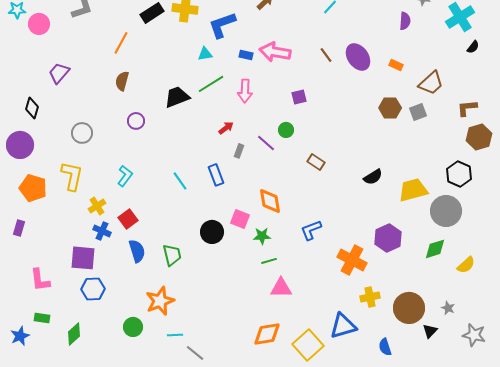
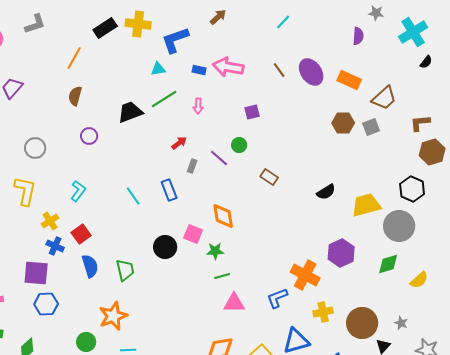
orange rectangle: (396, 65) -> (349, 80), size x1.6
pink arrow: (245, 91) -> (198, 106), size x0.7
blue L-shape: (311, 230) -> (277, 298), moved

